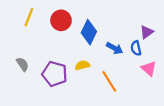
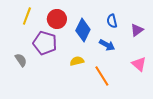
blue semicircle: (136, 48) -> (112, 21), moved
purple pentagon: (55, 74) -> (45, 43), moved

